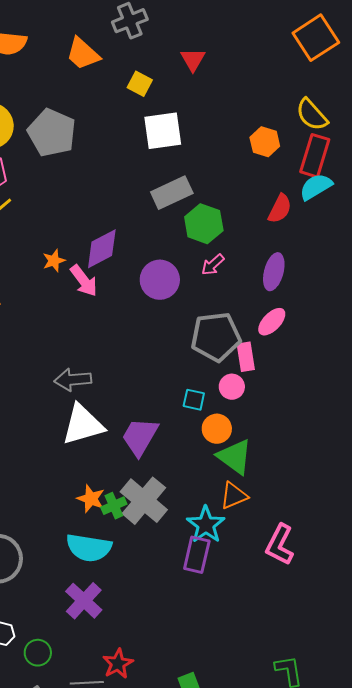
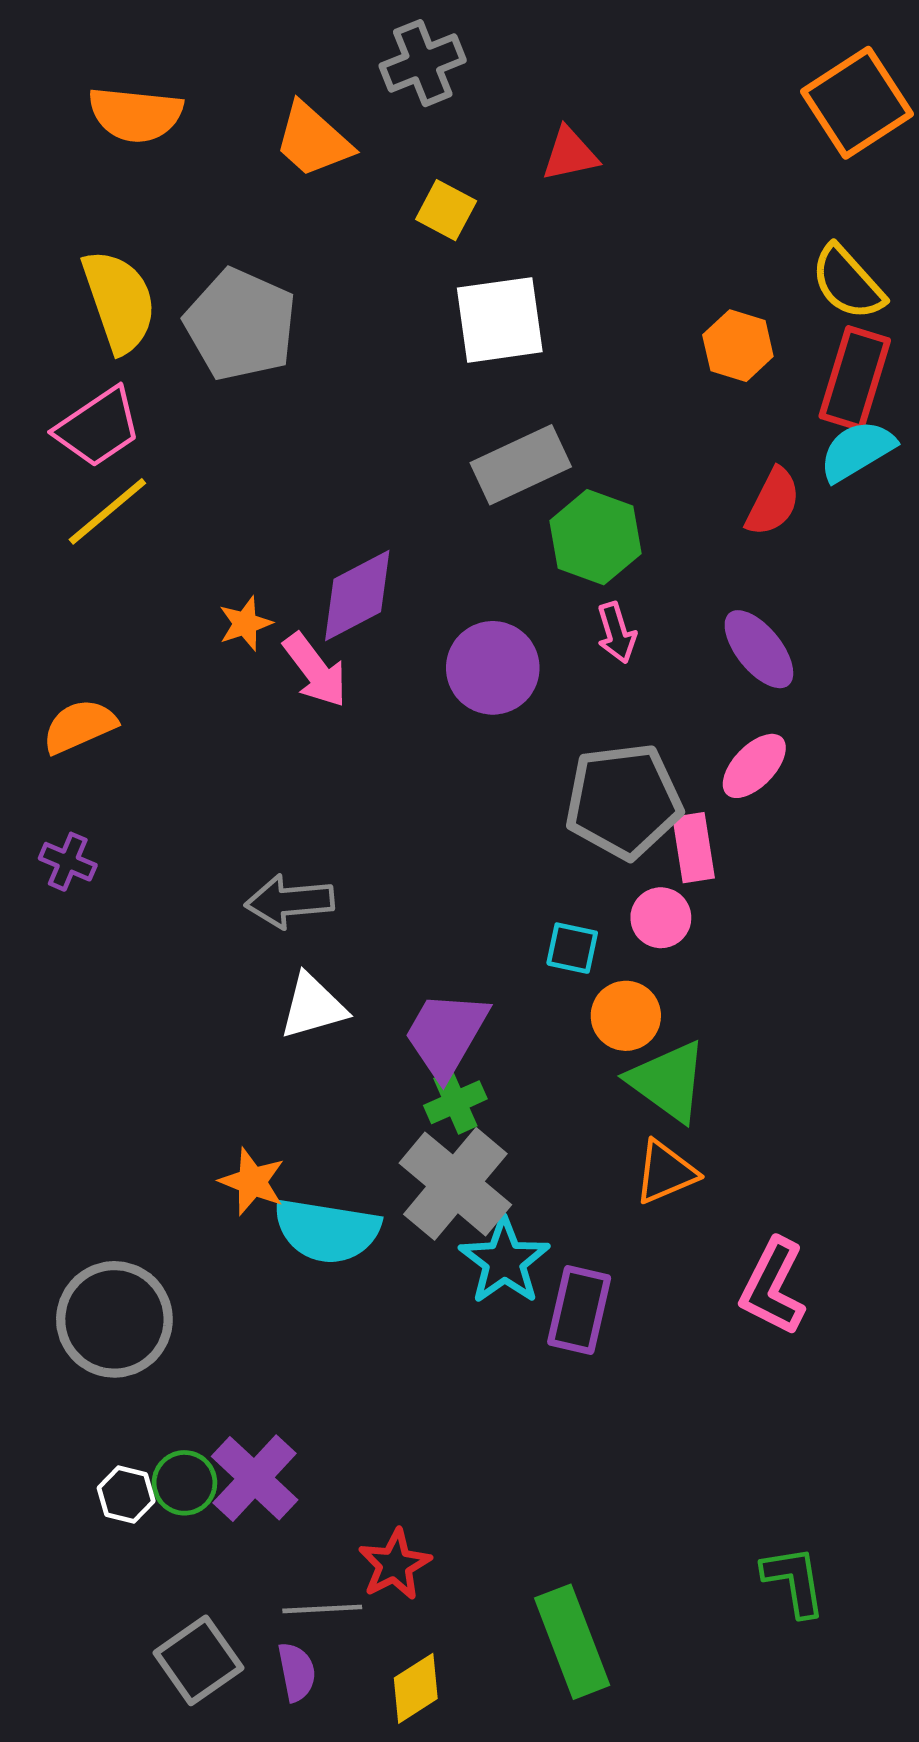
red triangle: (193, 60) -> (570, 154), turned 48
pink arrow: (213, 265) -> (616, 633), turned -65
purple ellipse: (274, 272) -> (759, 649), turned -54
white triangle: (83, 425) -> (313, 1006), size x0.7
orange star: (91, 499) -> (252, 1182), moved
green cross: (114, 506) -> (455, 1102), moved
cyan star: (206, 525) -> (504, 1261), moved
cyan semicircle: (89, 548) -> (327, 1231), moved
purple cross: (84, 601) -> (255, 1478), moved
green circle: (38, 653) -> (184, 1483), moved

